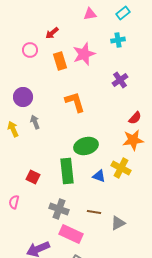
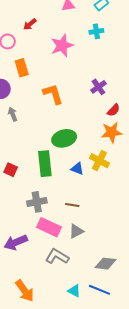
orange rectangle: (60, 61) -> (22, 68), moved
purple cross: (120, 80) -> (98, 87), moved
gray cross: (59, 209) -> (37, 202), turned -30
gray triangle: (118, 223) -> (76, 231), moved

